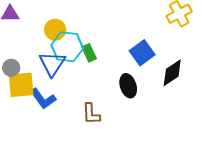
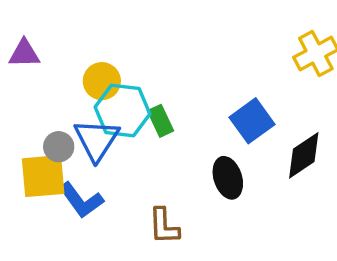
gray circle: (11, 68) -> (59, 147), moved

